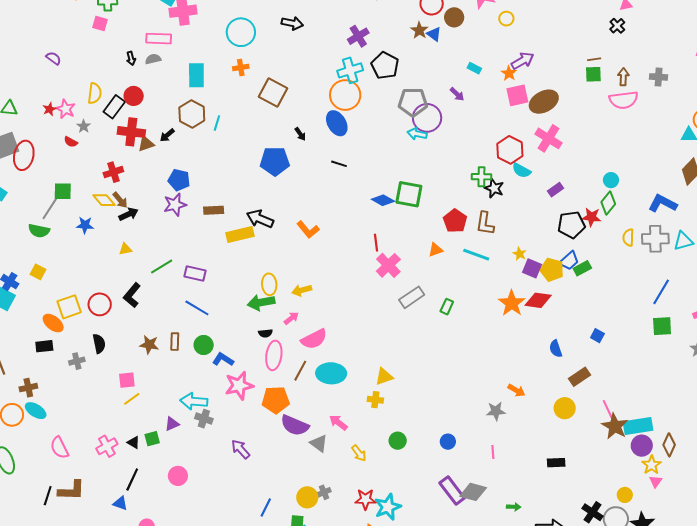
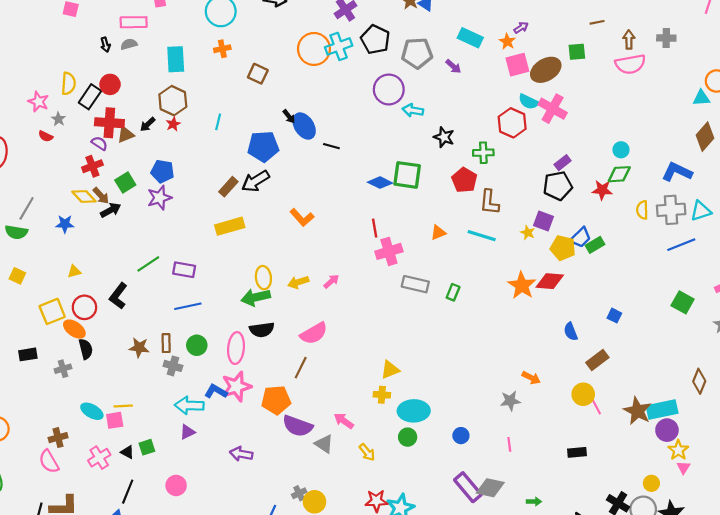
purple semicircle: (53, 58) -> (99, 143), moved
purple arrow: (522, 61) -> (521, 28), size x0.6
cyan rectangle: (474, 68) -> (470, 38), size x1.6
green square: (593, 74) -> (577, 52), moved
brown square: (273, 92) -> (258, 74), size x0.7
orange circle: (345, 95) -> (314, 49), moved
gray pentagon: (413, 102) -> (417, 53), moved
red star: (49, 109) -> (173, 124), moved
purple circle: (427, 118) -> (389, 89), moved
cyan line: (217, 123) -> (218, 122), moved
blue ellipse: (337, 123) -> (304, 126), moved
cyan semicircle: (521, 170) -> (529, 102), moved
black star: (494, 188) -> (444, 137), moved
green square: (63, 191) -> (125, 182), moved, turned -30
green diamond: (608, 203) -> (619, 174), turned 50
brown rectangle: (214, 210) -> (228, 187), moved, turned -42
black arrow: (260, 219) -> (255, 181), moved, turned -52
red pentagon: (455, 221) -> (464, 180), moved
black pentagon: (571, 225) -> (558, 186), moved
yellow triangle: (125, 249) -> (74, 271), moved
pink cross: (388, 265) -> (389, 251), turned 30
purple square: (532, 268) -> (543, 221), moved
blue line: (661, 292) -> (681, 245), moved, turned 40
gray rectangle: (412, 297) -> (415, 284), turned 50
blue line: (197, 308) -> (188, 306), turned -40
pink arrow: (291, 318) -> (331, 281), moved
orange ellipse: (53, 323) -> (74, 329), moved
green square: (662, 326) -> (683, 302), turned 35
black semicircle: (265, 333) -> (262, 330), size x1.6
pink ellipse: (274, 355) -> (236, 348), moved
blue L-shape: (223, 359) -> (216, 391), moved
cyan ellipse: (331, 373) -> (414, 411), moved
pink square: (127, 380) -> (115, 420), moved
brown cross: (28, 388) -> (58, 438), moved
yellow line: (132, 399) -> (123, 406), turned 36
pink line: (608, 409) -> (595, 405), moved
cyan ellipse: (36, 411) -> (92, 411), moved
gray cross: (204, 419) -> (173, 366), moved
purple triangle: (172, 424) -> (187, 432), moved
brown diamond: (669, 445) -> (699, 381), moved
purple arrow: (241, 449) -> (241, 454), turned -35
gray cross: (324, 492) -> (299, 493), moved

